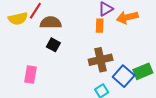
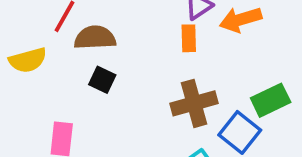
yellow semicircle: (18, 19) -> (28, 60), moved
green rectangle: (143, 71) -> (271, 100), moved

